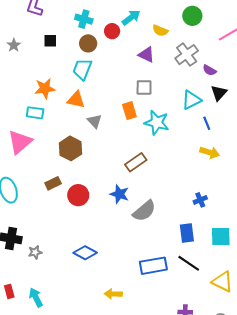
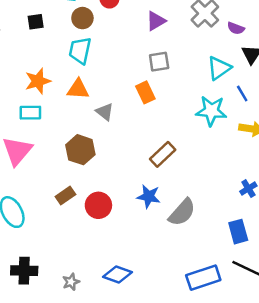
purple triangle: (146, 55) -> (156, 21), turned -48
cyan star: (157, 123) -> (211, 111), moved
gray star: (35, 252) -> (71, 282), moved

